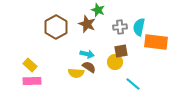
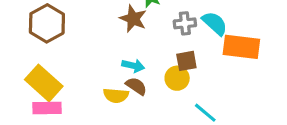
brown hexagon: (56, 27) -> (47, 23), moved
cyan semicircle: (139, 27) -> (215, 23), turned 120
yellow rectangle: (30, 65) -> (44, 83), size x1.6

